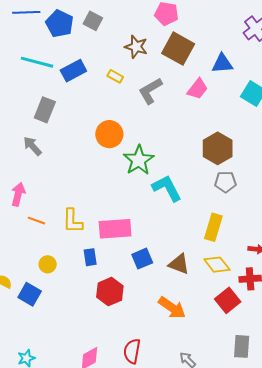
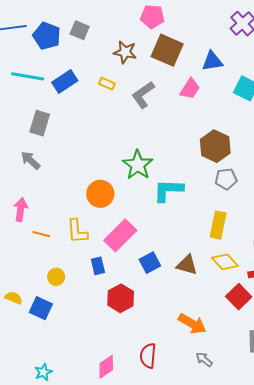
orange circle: (109, 134) -> (100, 194), moved
cyan L-shape: (167, 188) -> (168, 190), turned -56
pink rectangle: (115, 229) -> (120, 235), turned -36
orange arrow: (172, 308) -> (192, 324), moved

